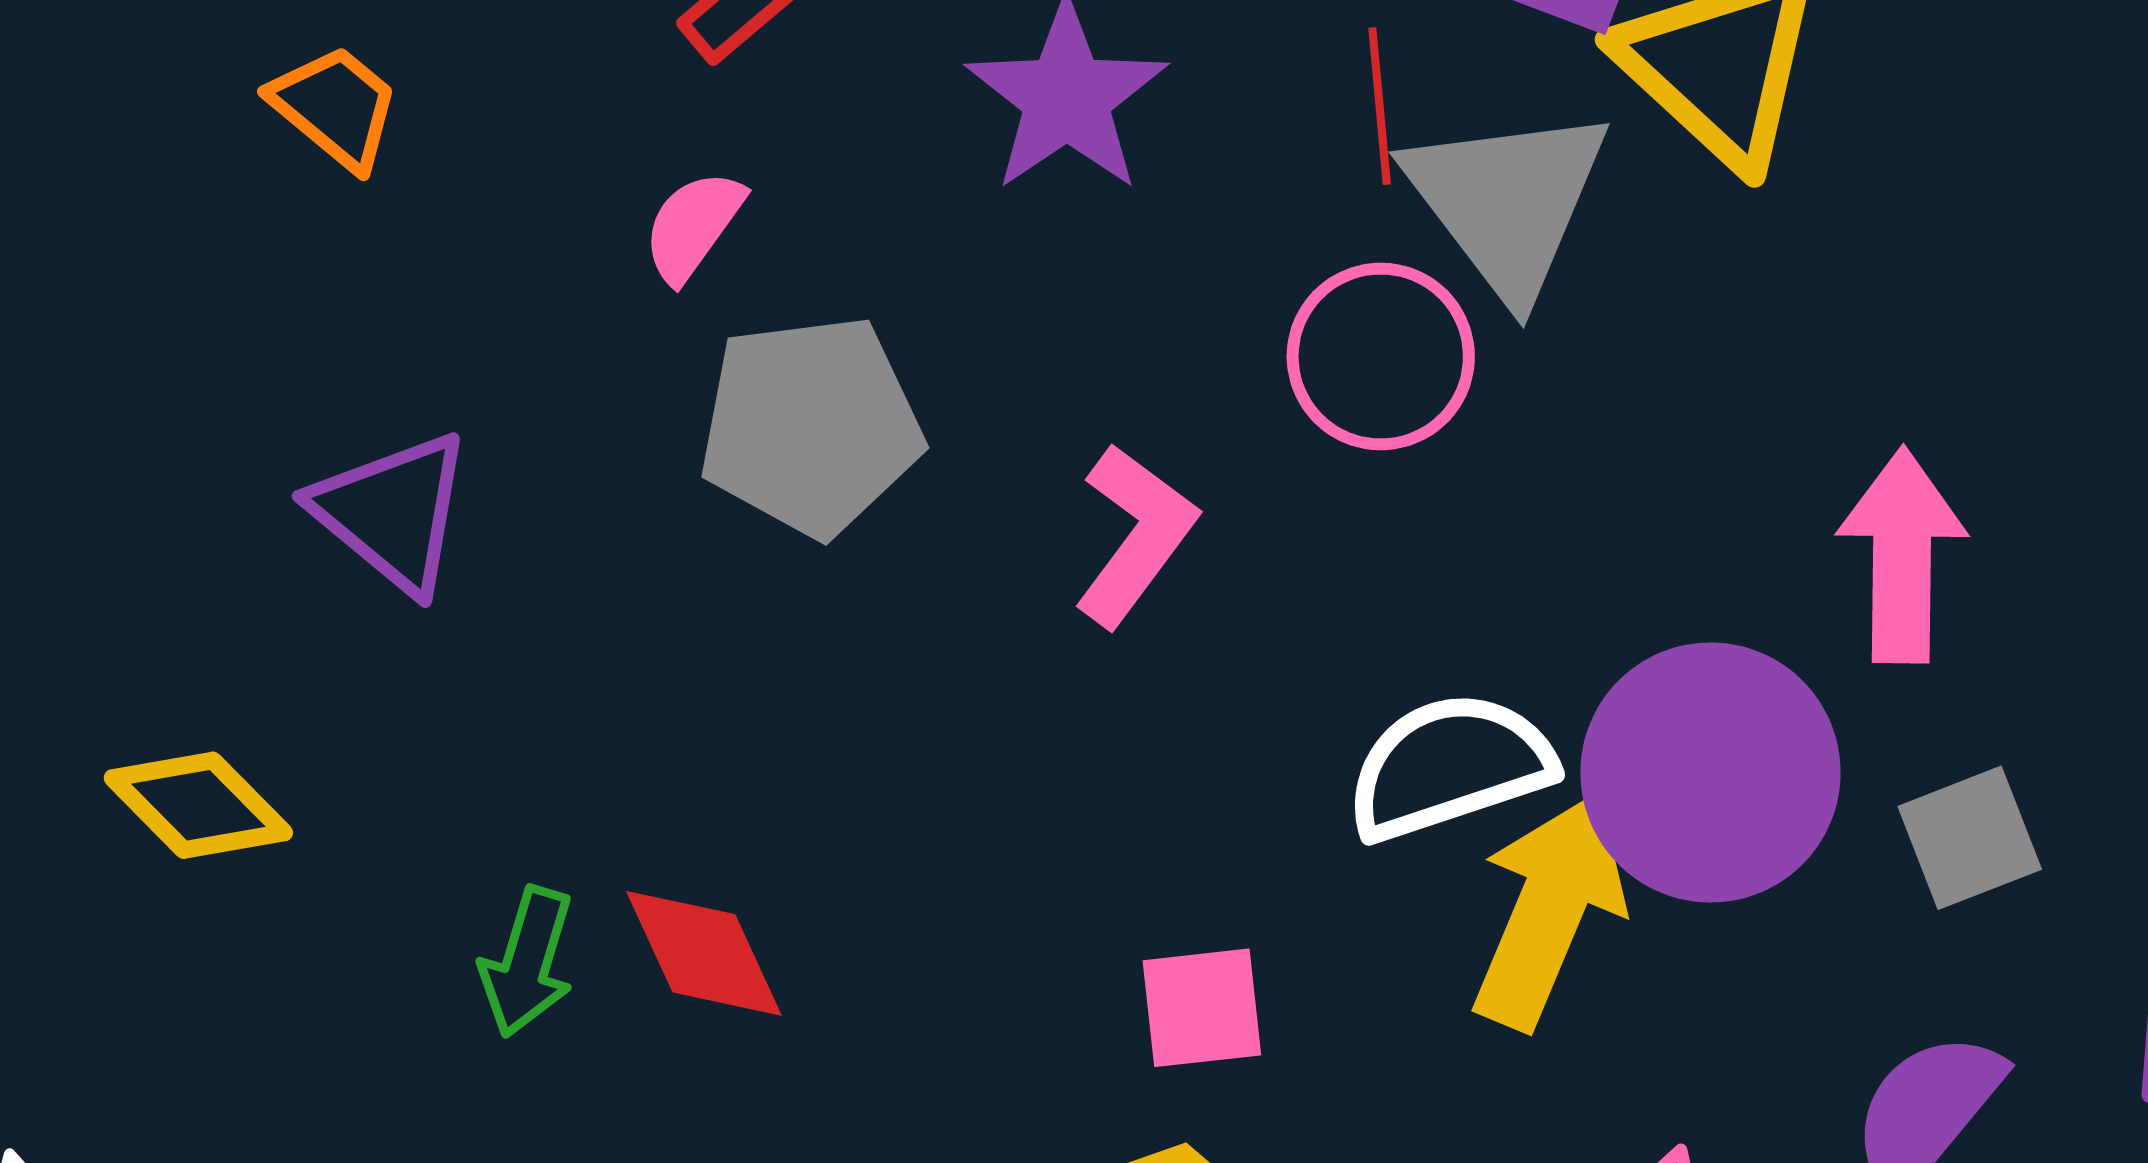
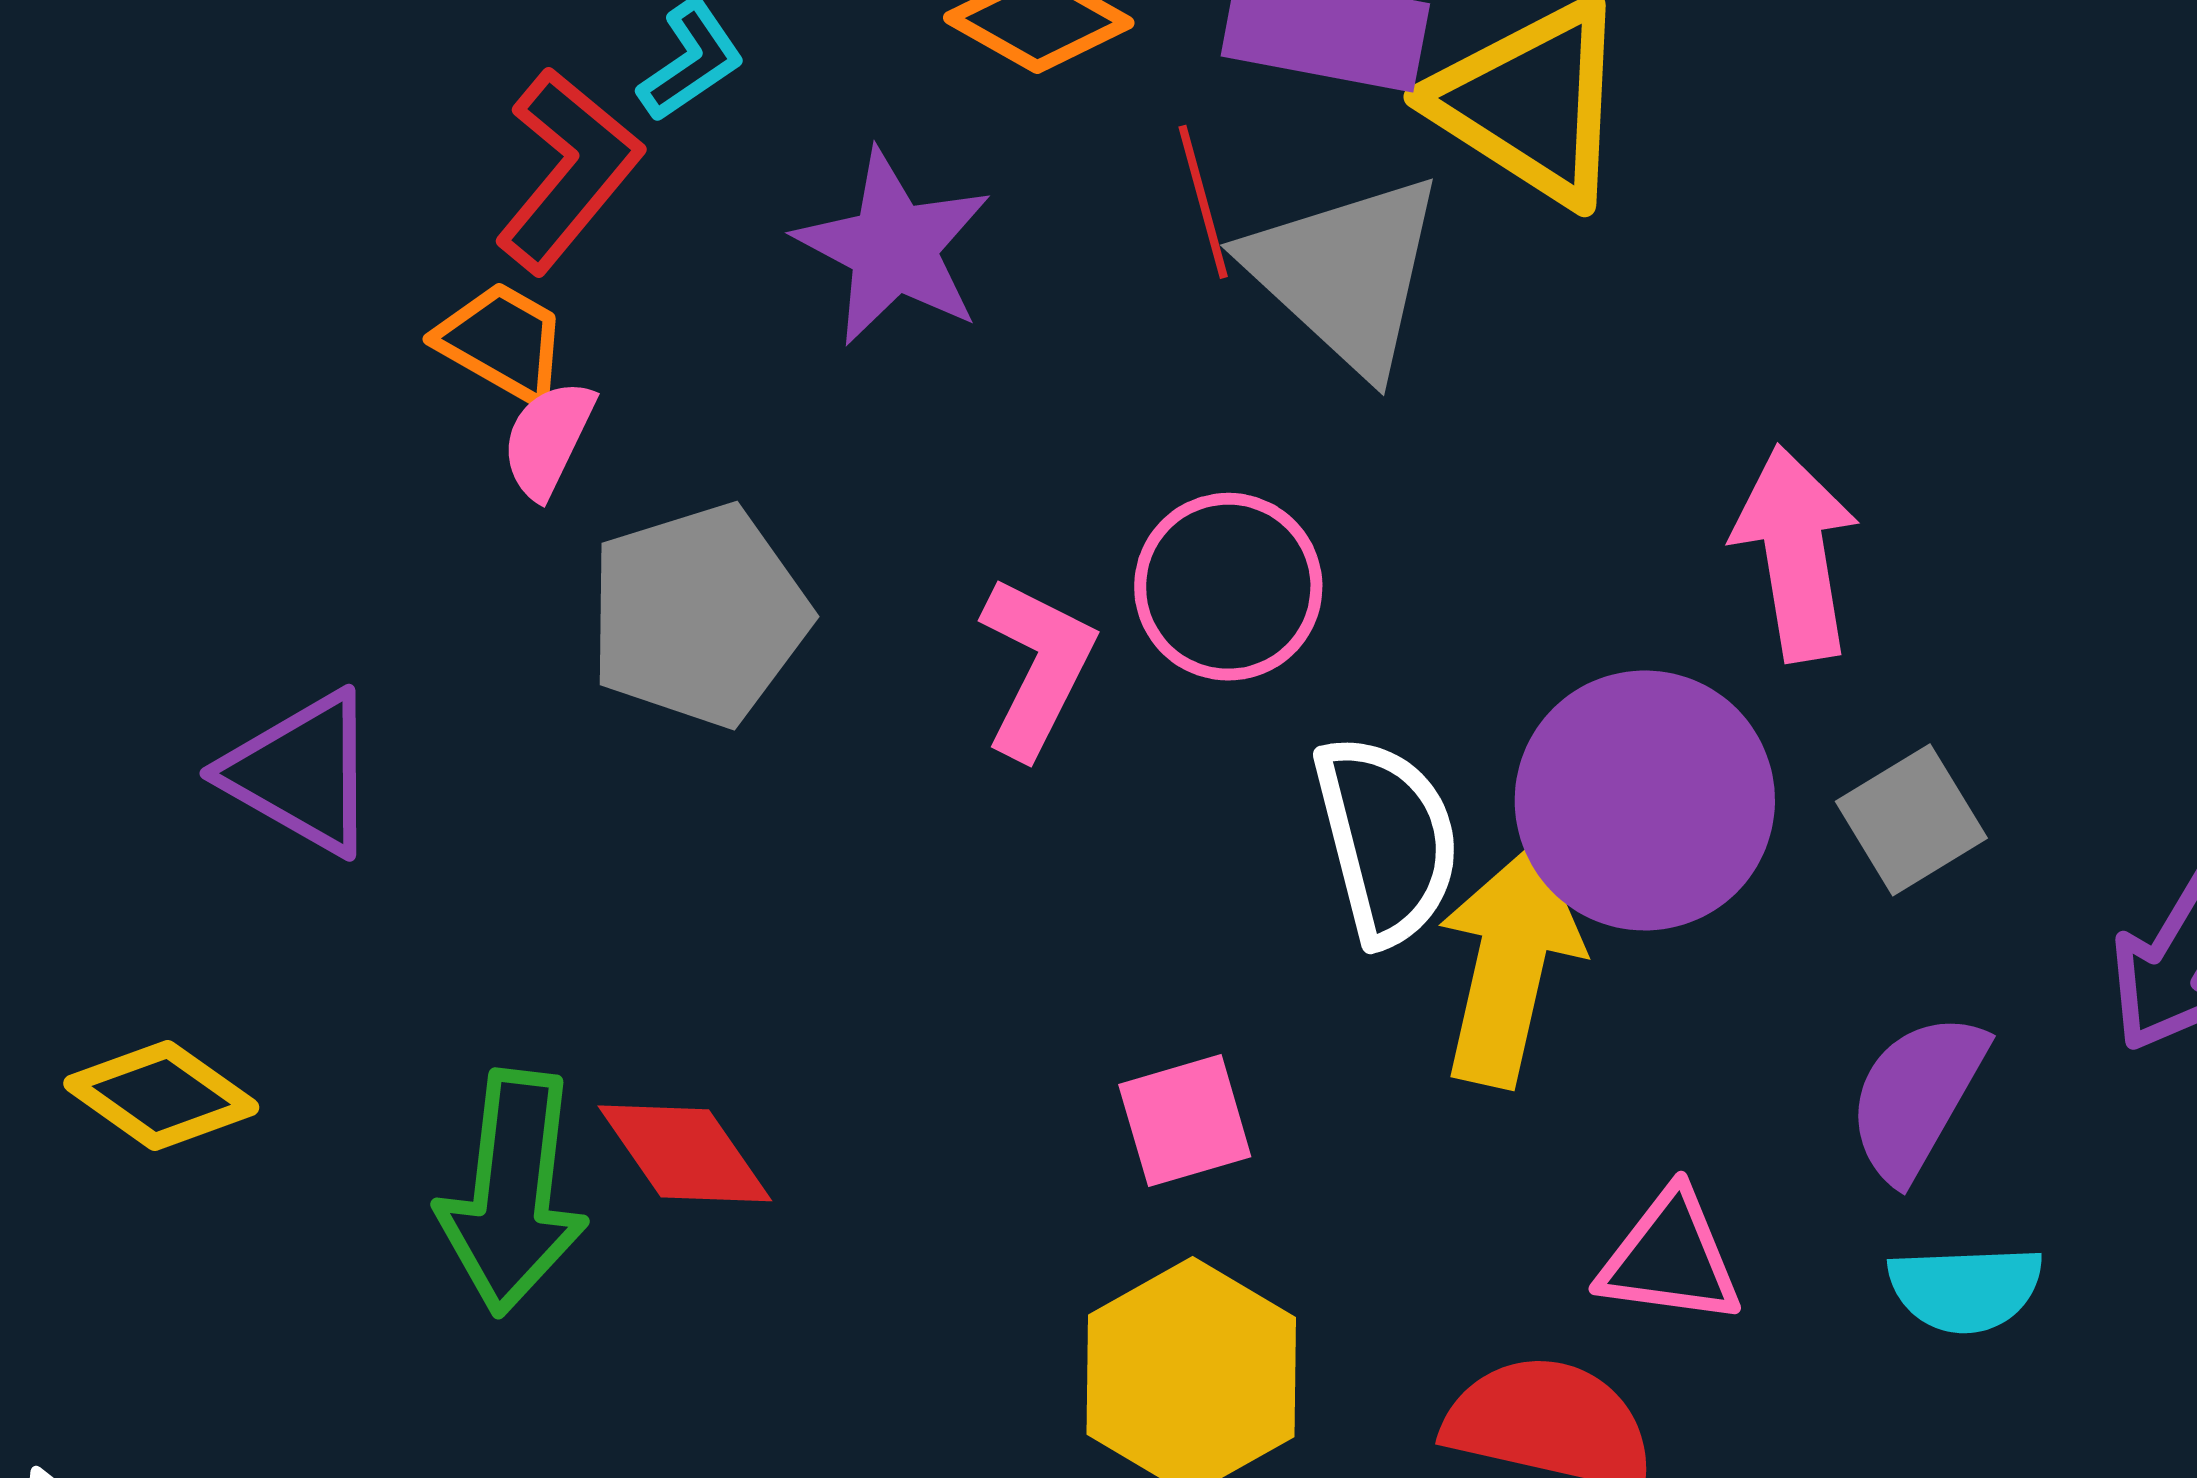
orange trapezoid: (335, 107) -> (502, 342), moved
pink circle: (1381, 356) -> (1228, 587), moved
white semicircle: (1450, 766) -> (1387, 840), turned 104
green arrow: (527, 962) -> (512, 1193), size x1.6

